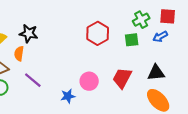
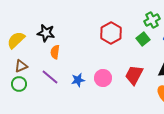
green square: (132, 40) -> (143, 39), turned -32
orange semicircle: (19, 54) -> (55, 52), moved
blue star: (68, 96) -> (78, 80), moved

